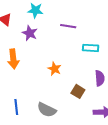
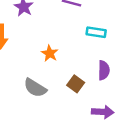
gray semicircle: (47, 110) -> (35, 88), moved

